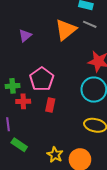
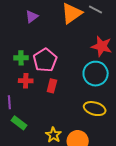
green cross: (13, 86) -> (21, 58), moved

